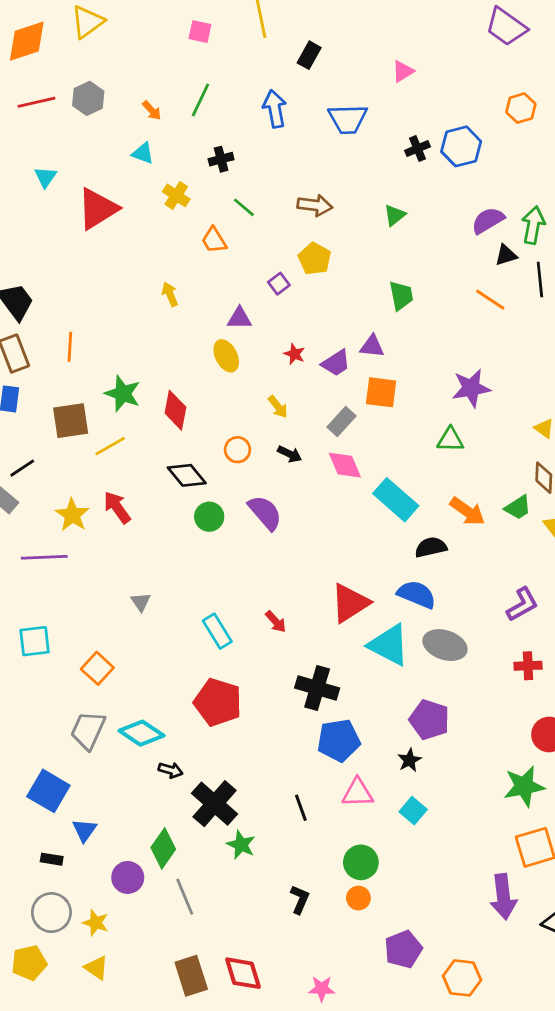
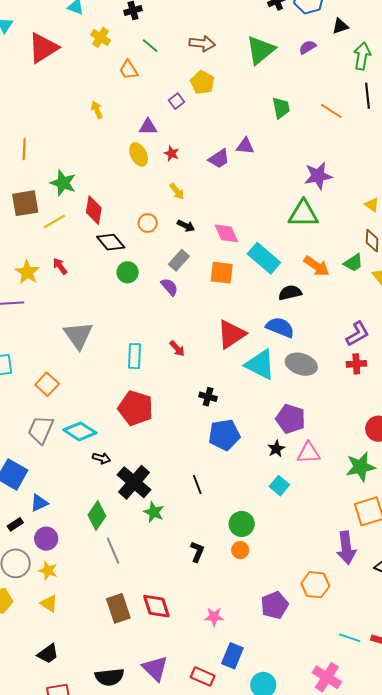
green triangle: (395, 215) -> (261, 50), size x1.8
purple semicircle: (488, 220) -> (307, 47), moved, size x0.7
black triangle: (506, 255) -> (340, 26), moved
green trapezoid: (401, 296) -> (281, 108), moved
red star: (295, 354) -> (172, 153), moved
orange square: (381, 392) -> (222, 273), moved
red diamond: (175, 410) -> (94, 210), moved
gray rectangle: (341, 422) -> (179, 260), moved
green triangle: (450, 440) -> (303, 214), size x1.5
red arrow: (117, 507) -> (60, 266), size x0.7
purple semicircle: (265, 513) -> (169, 287), moved, size x0.7
gray triangle: (141, 602) -> (78, 335), size x2.0
cyan rectangle: (217, 631) -> (135, 356), turned 35
red cross: (528, 666) -> (356, 364), moved
black cross: (317, 688) -> (208, 397), size x0.6
pink triangle: (358, 793) -> (309, 453), moved
blue triangle: (84, 830) -> (39, 503), turned 30
black rectangle: (52, 859) -> (15, 524), turned -42
purple circle: (128, 877) -> (46, 539), moved
purple pentagon: (403, 949) -> (275, 605), moved
orange hexagon: (462, 978) -> (315, 585), moved

